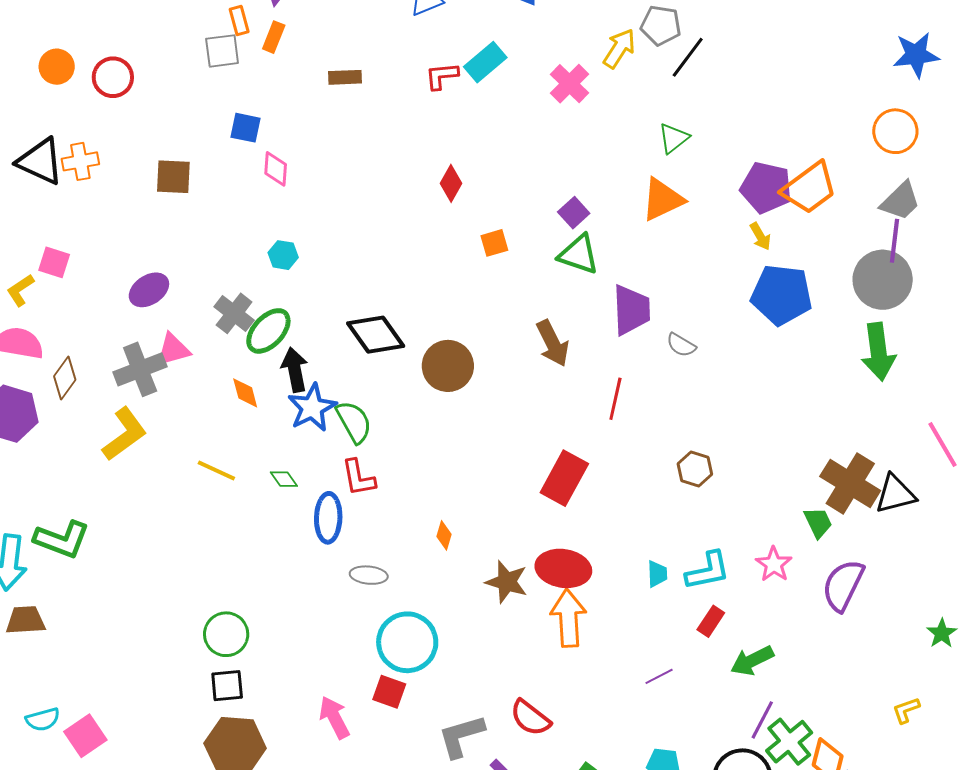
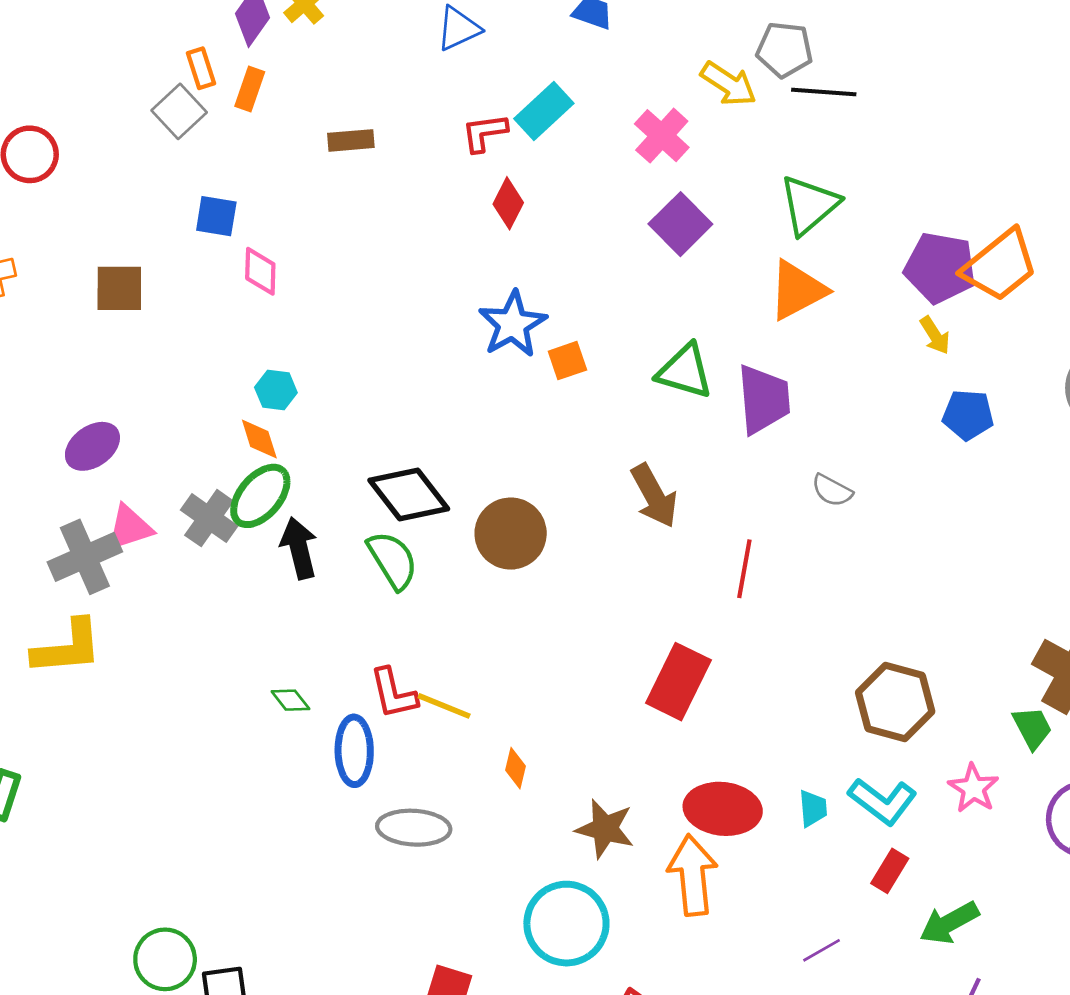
yellow arrow: (619, 48) -> (729, 84), turned 93
gray square: (222, 51) -> (179, 111), turned -33
black line: (688, 57) -> (824, 92), turned 60
green triangle: (674, 138) -> (809, 205), size x1.4
red diamond: (451, 183) -> (508, 203), moved
purple square: (574, 213) -> (680, 224), moved, size x1.4
blue pentagon: (782, 295) -> (968, 415), size x0.6
purple trapezoid: (631, 310) -> (764, 399), moved
gray cross: (234, 313) -> (209, 518), moved
orange diamond: (245, 393) -> (259, 439), moved
blue star: (312, 408) -> (513, 324), moved
green semicircle: (354, 422) -> (393, 560), moved
yellow L-shape: (124, 434) -> (67, 647), turned 34
brown hexagon: (695, 469) -> (895, 702), moved, size x1.6
yellow line: (216, 470) -> (444, 706), moved
red ellipse: (563, 568) -> (723, 809), moved
cyan L-shape: (708, 571) -> (883, 801), turned 51
gray ellipse: (369, 575) -> (414, 828), size x1.4
green circle: (226, 634) -> (165, 959), moved
cyan circle: (407, 642) -> (566, 924), moved

